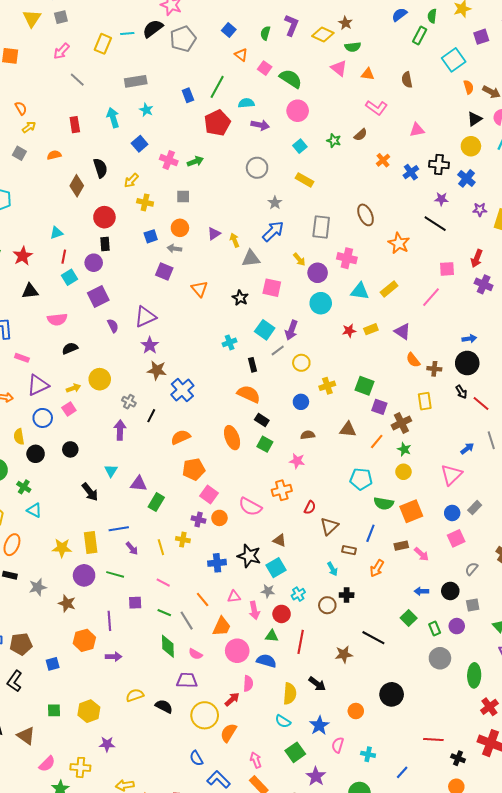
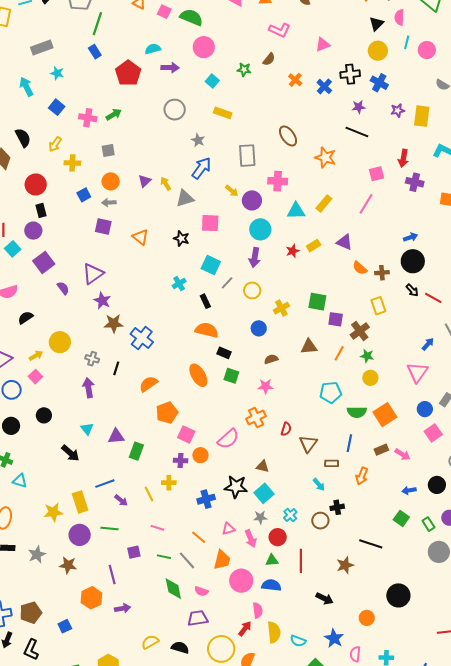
green line: (217, 87) -> (97, 24), moved
purple arrow: (291, 330) -> (255, 257), moved
pink semicircle: (250, 507) -> (228, 439), turned -60
yellow semicircle: (290, 694) -> (274, 632), moved

